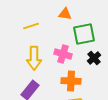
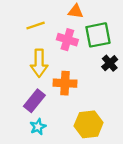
pink cross: (63, 54) -> (67, 40), moved
orange cross: (71, 81) -> (65, 83), moved

